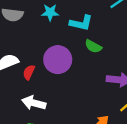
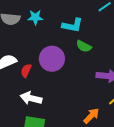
cyan star: (50, 12) -> (35, 17), moved

